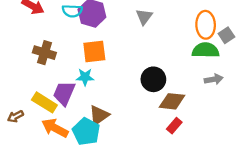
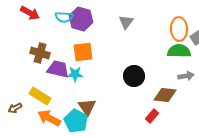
purple trapezoid: (64, 93) -> (58, 69), moved, turned 80
brown diamond: (172, 101) -> (165, 95), moved
brown triangle: (99, 115) -> (87, 107), turned -30

